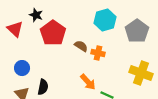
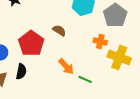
red pentagon: (53, 33) -> (31, 43), moved
orange cross: (98, 53) -> (100, 41), moved

